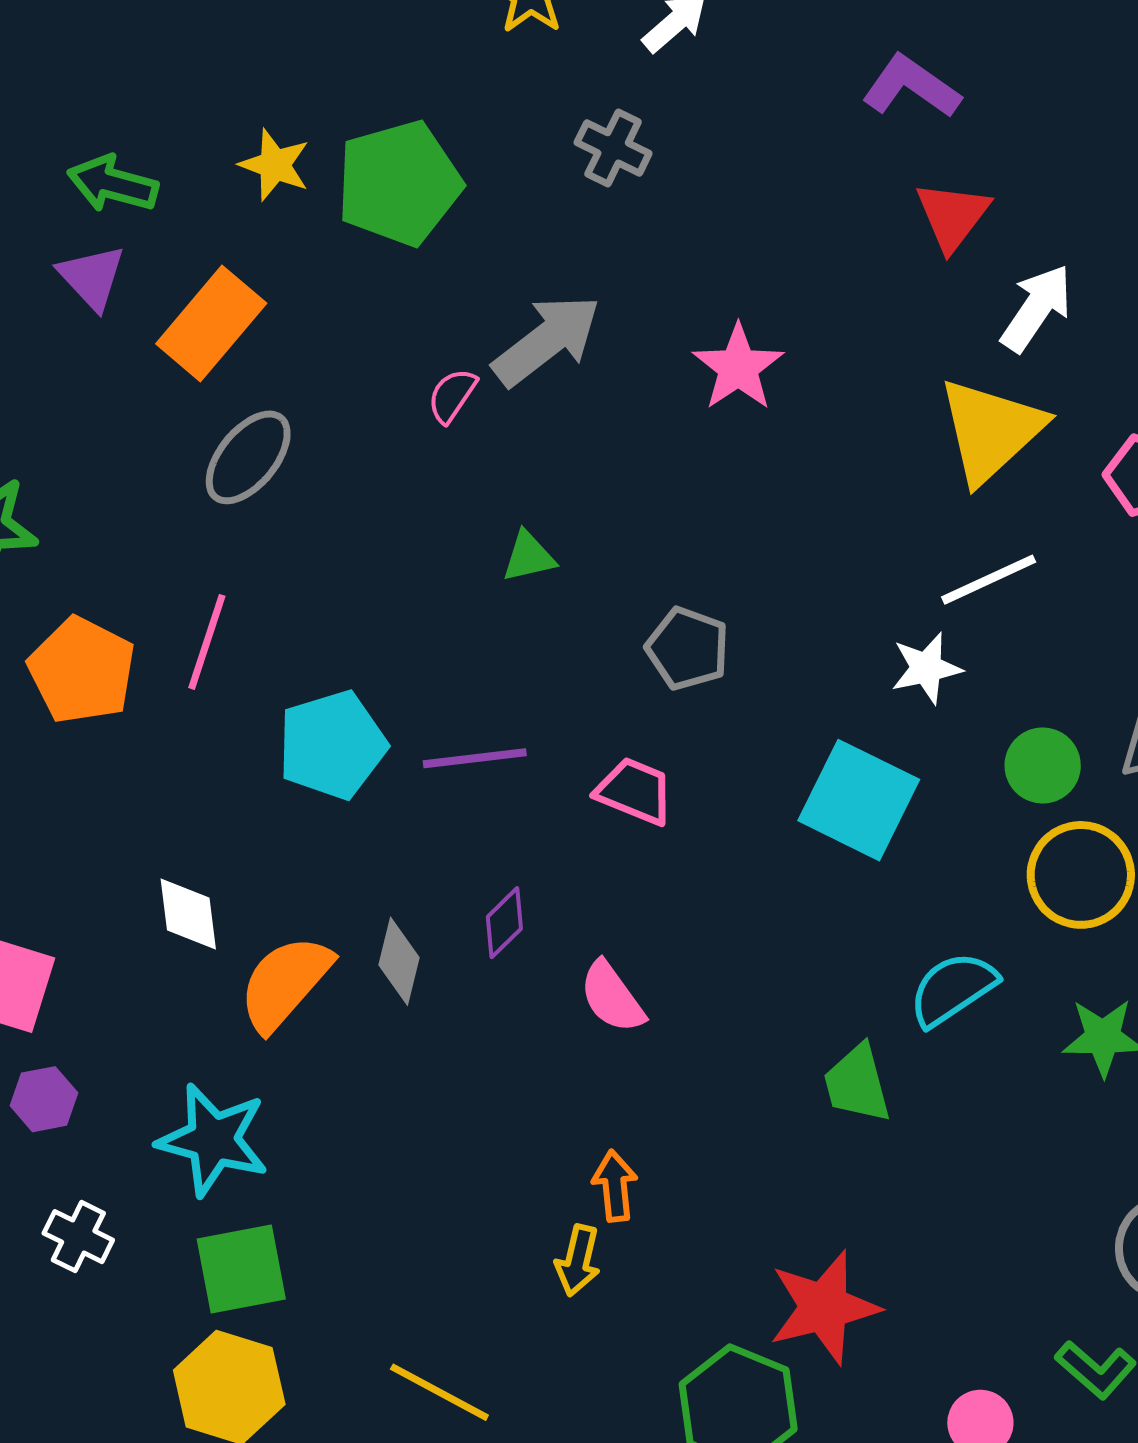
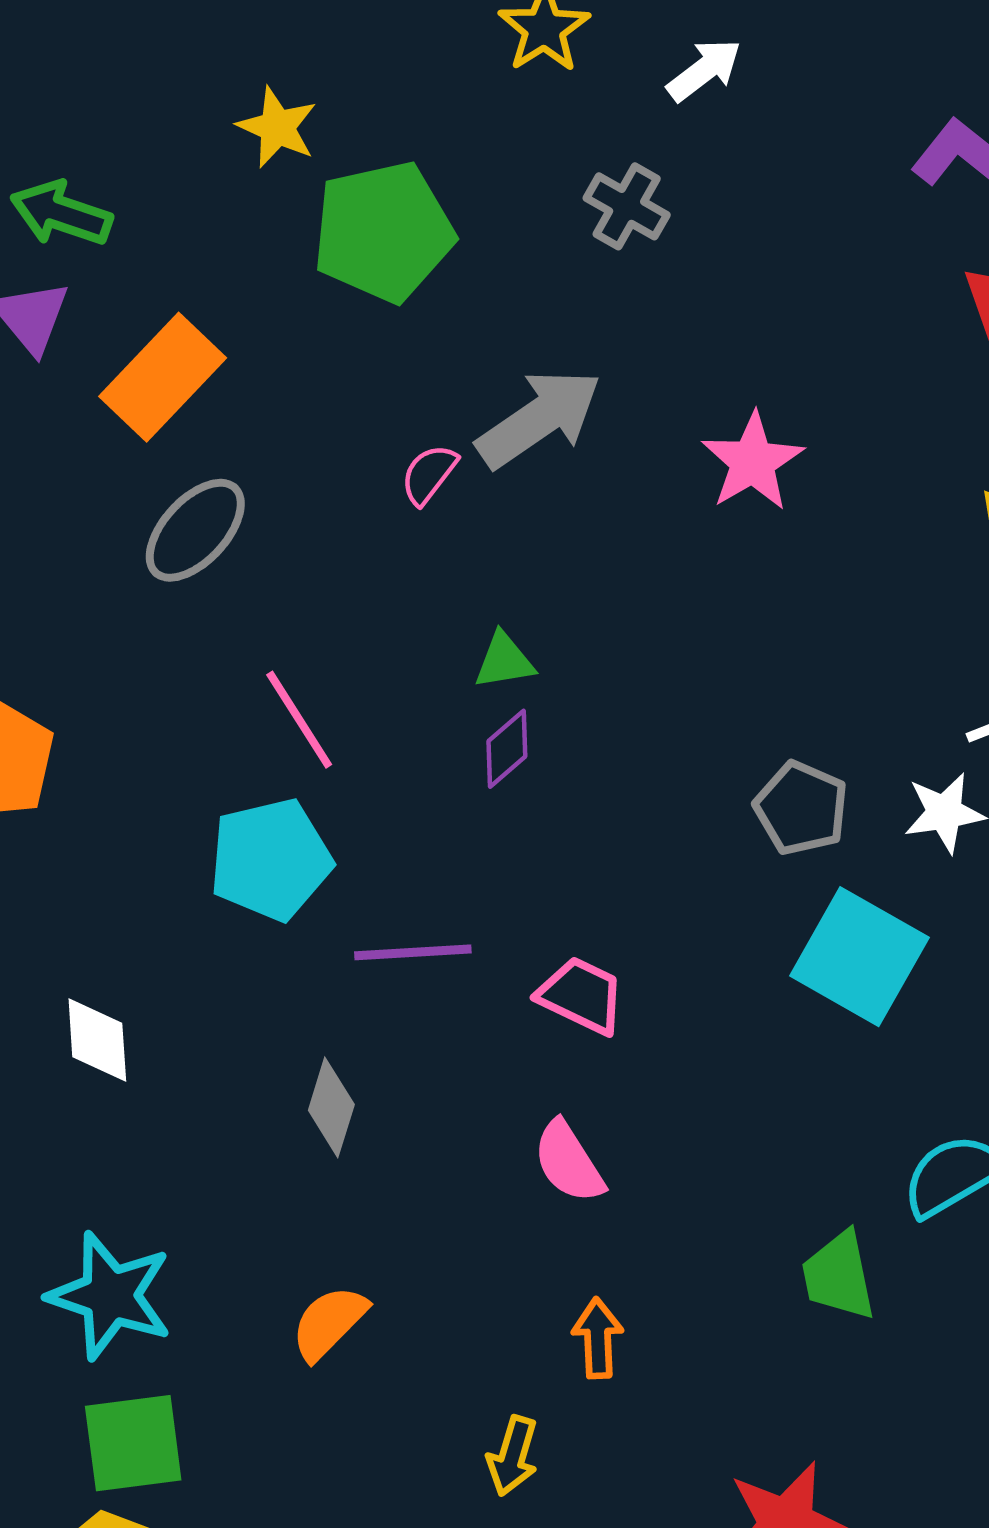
yellow star: (275, 165) -> (277, 127), moved
pink line: (207, 642) -> (299, 720), moved, turned -54
gray pentagon: (688, 648) -> (801, 808), moved
purple line: (475, 758) -> (413, 952), moved
pink trapezoid: (635, 791) -> (581, 995), moved
purple diamond: (504, 923) -> (507, 749), moved
orange semicircle: (285, 983) -> (329, 1323), moved, size x0.7
orange arrow: (615, 1186) -> (598, 1338), moved

